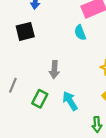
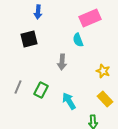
gray arrow: (54, 70) -> (62, 62), moved
green rectangle: (40, 99) -> (41, 90), moved

